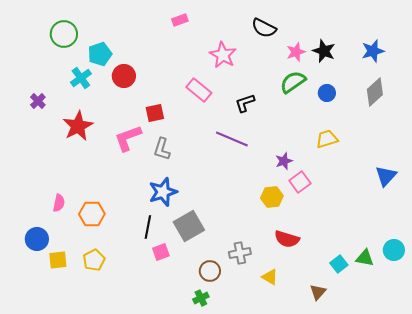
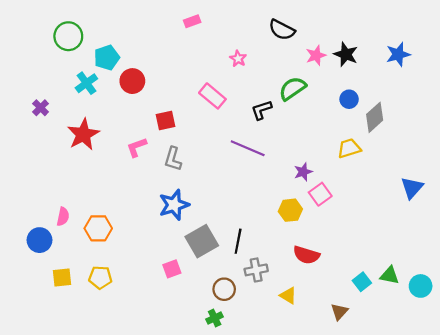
pink star: (223, 55) -> (238, 59), size x0.6
green semicircle: (293, 82) -> (292, 89), moved
gray diamond: (375, 92) -> (375, 117), moved
pink L-shape: (128, 138) -> (137, 147), size x0.7
black line: (148, 227) -> (238, 241), moved
blue circle: (37, 239) -> (39, 240), moved
cyan circle: (394, 250) -> (421, 286), moved
yellow pentagon: (94, 260) -> (100, 277), turned 30

